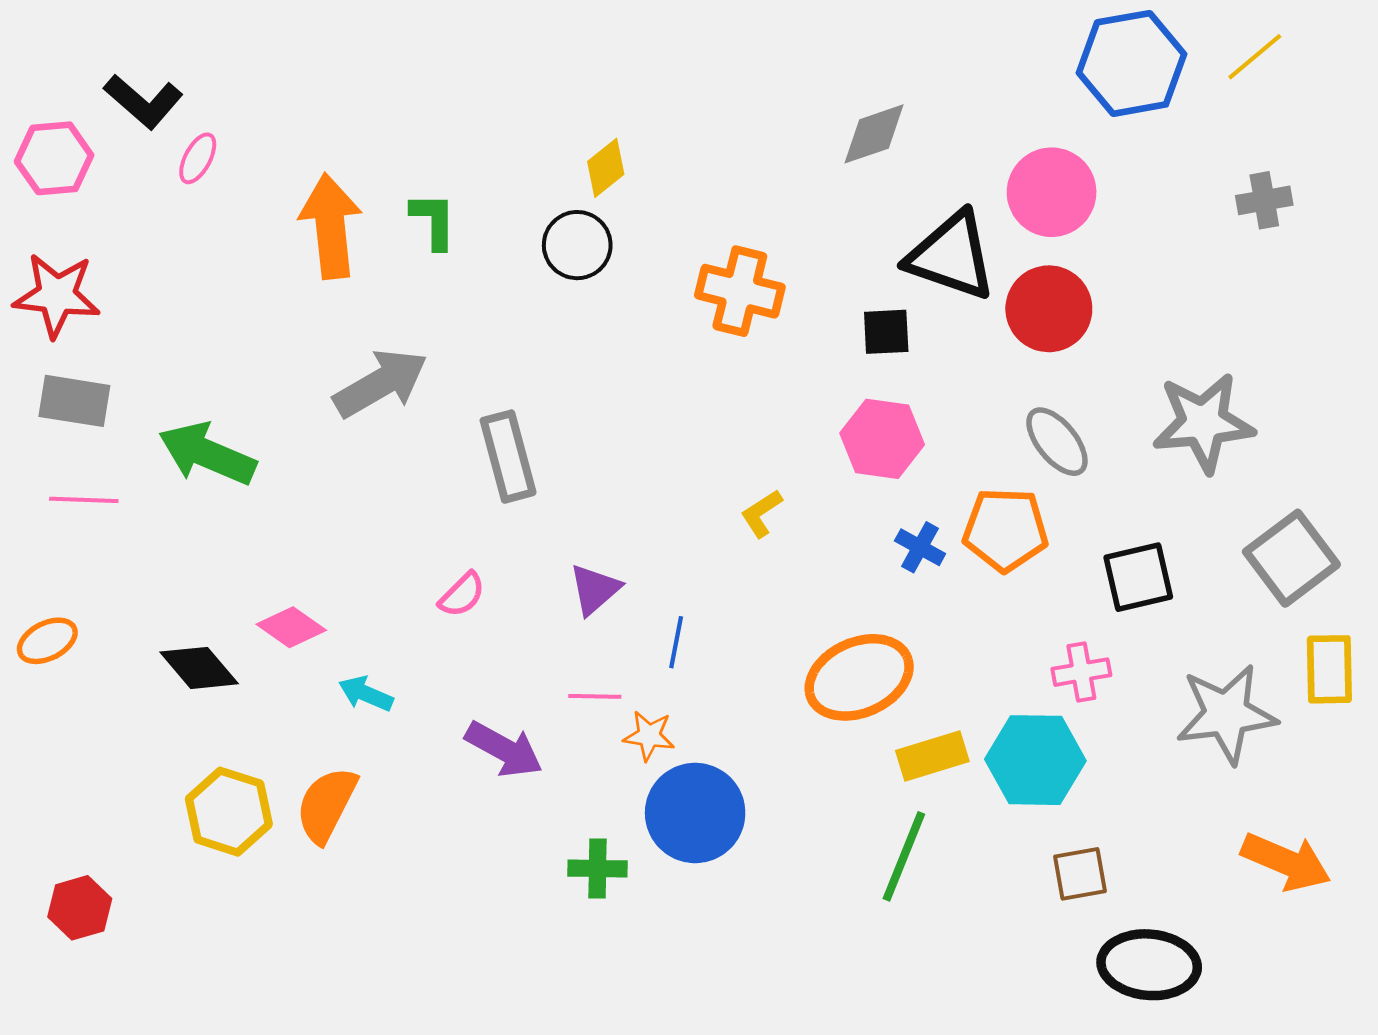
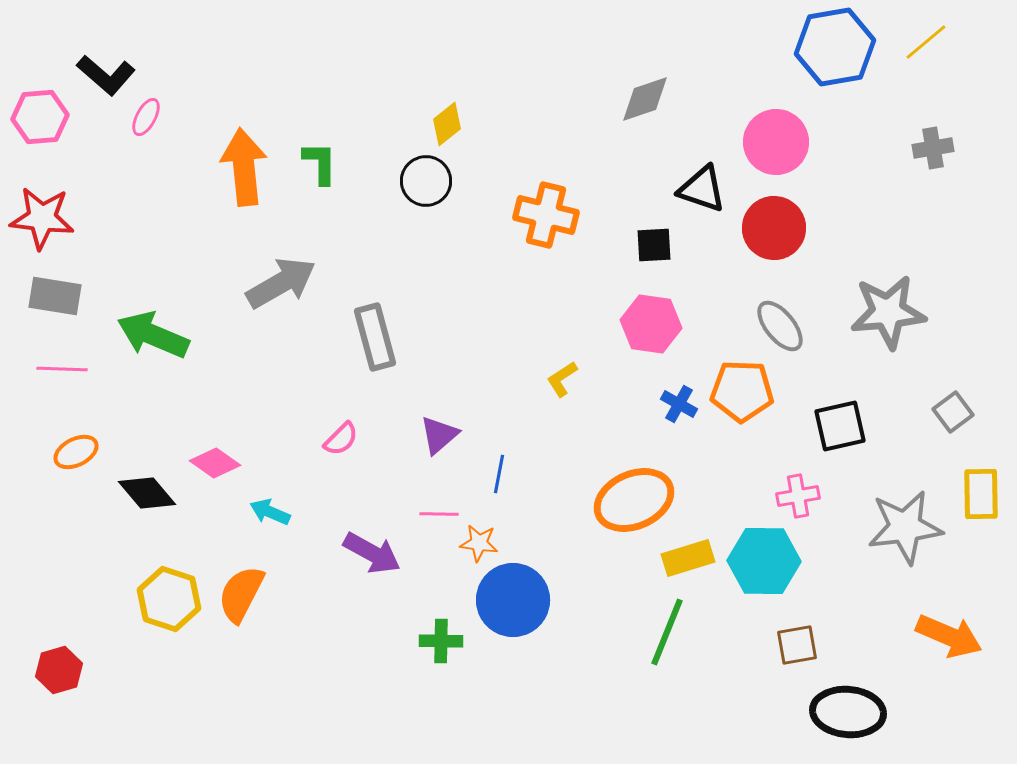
black triangle: (951, 256) -> (702, 189), size x0.7
gray square: (1291, 558) -> (953, 412), size x0.6
orange ellipse: (47, 641) -> (76, 452), moved

